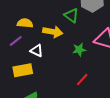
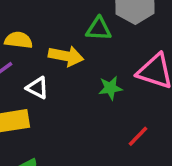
green triangle: (71, 15) -> (99, 29), turned -35
red line: (82, 80) -> (138, 136), moved

